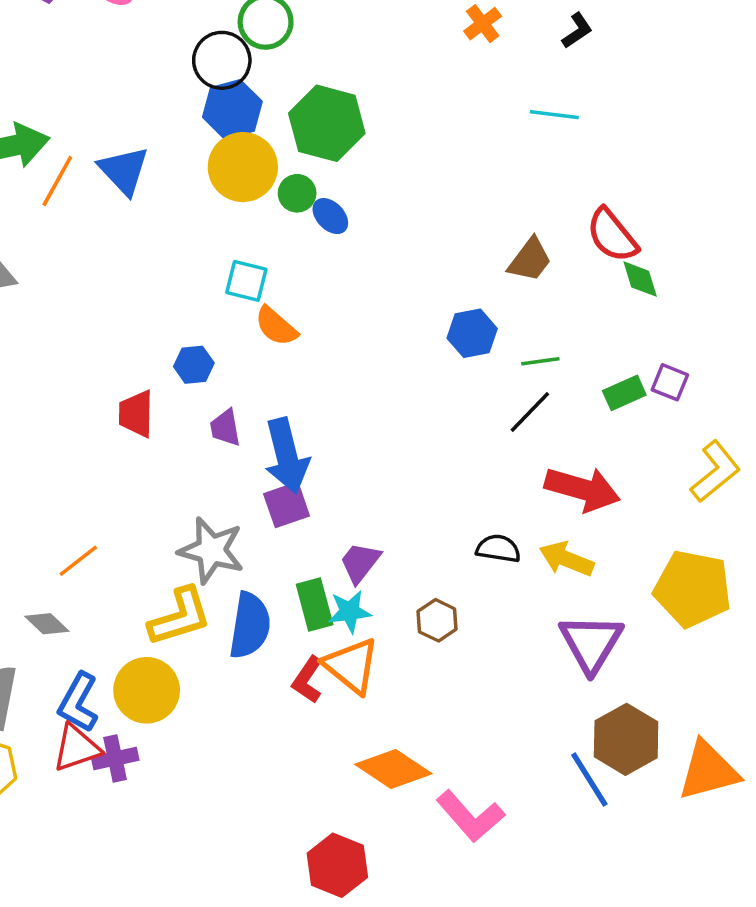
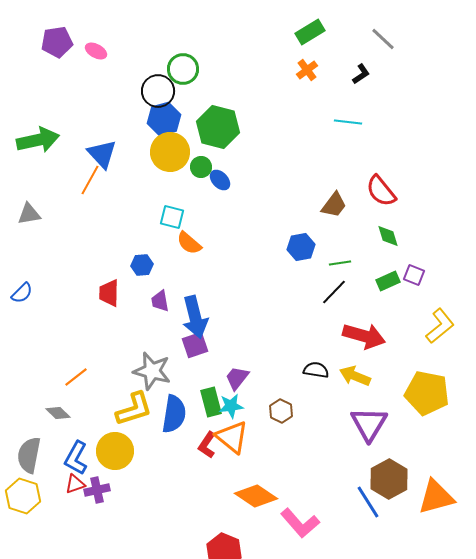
orange line: (57, 181) -> (90, 180), moved
green diamond: (640, 279) -> (388, 236), moved
red triangle: (77, 748) -> (75, 484), size x0.7

